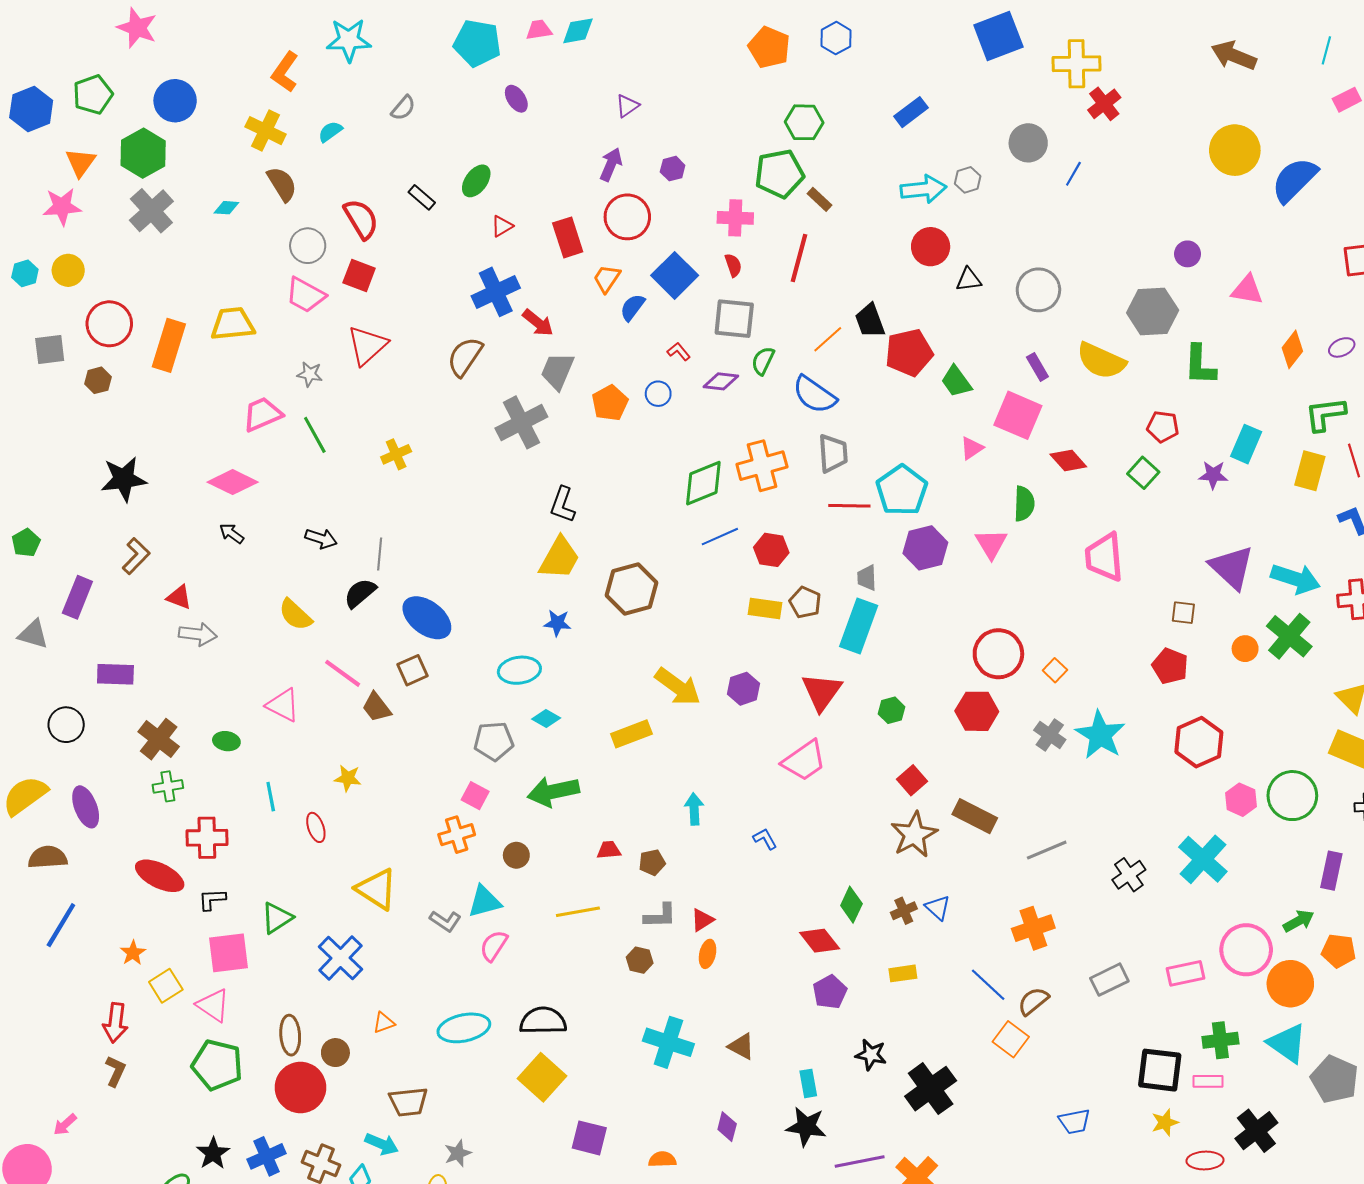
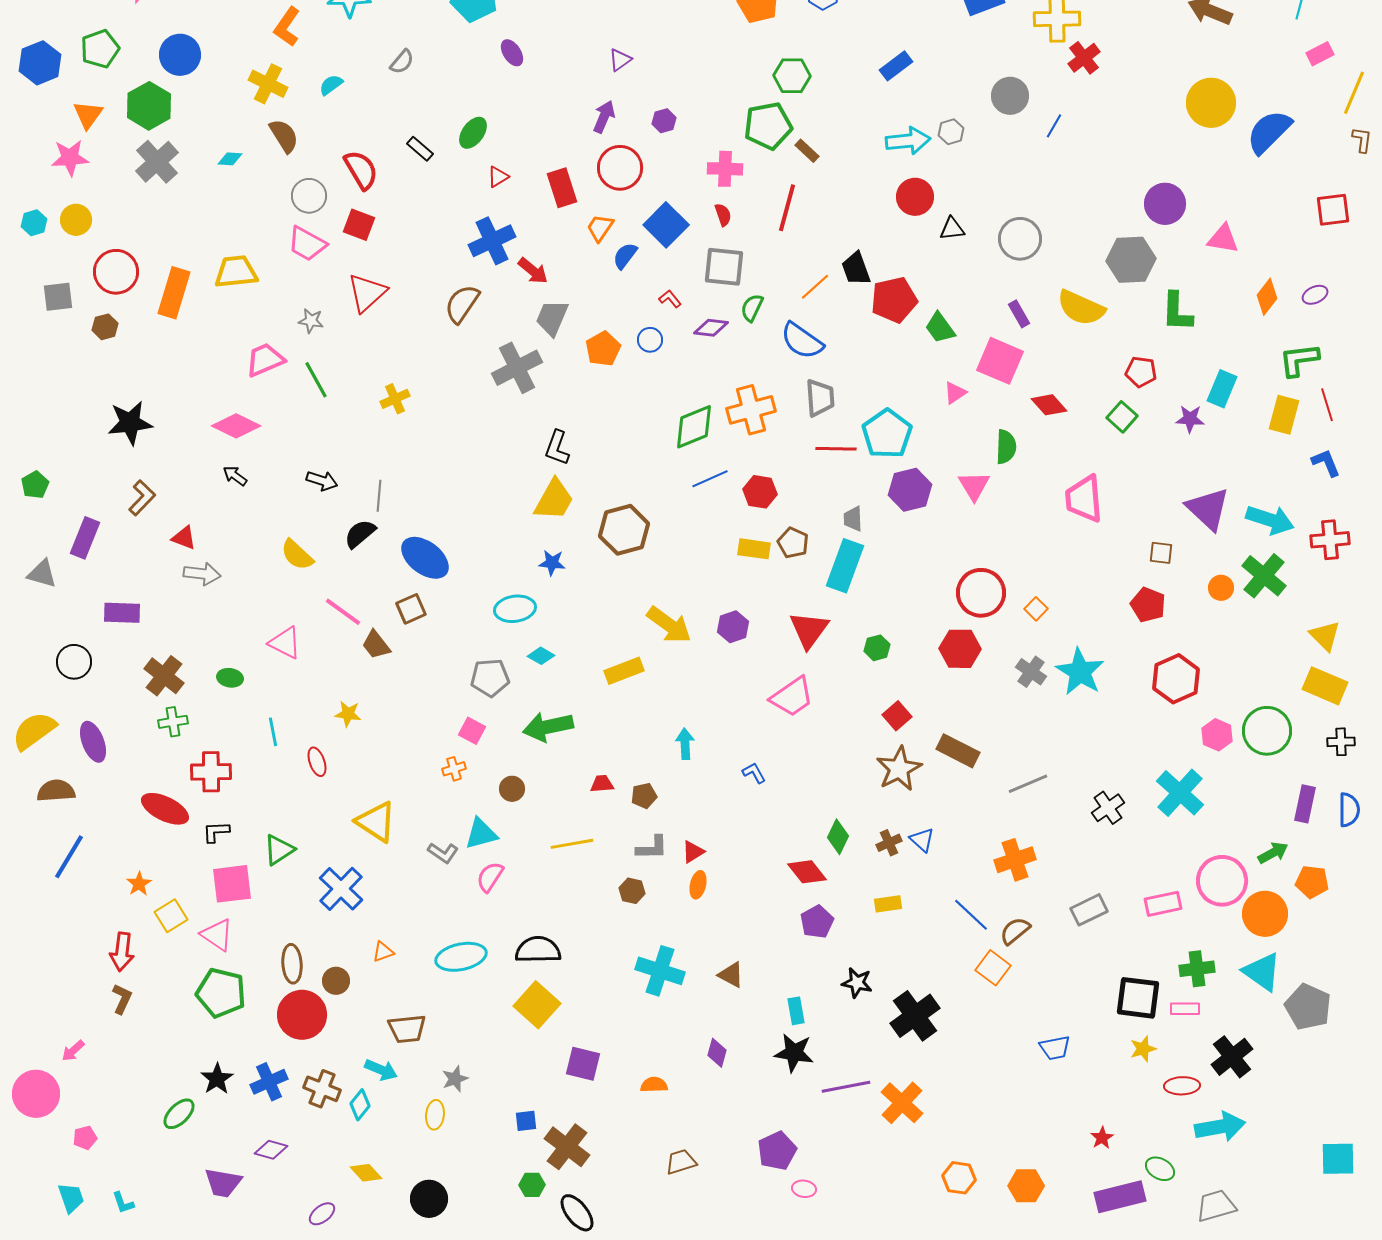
purple circle: (1188, 254) -> (1165, 204), size x1.6
orange cross: (457, 835) -> (454, 769), size x0.7

